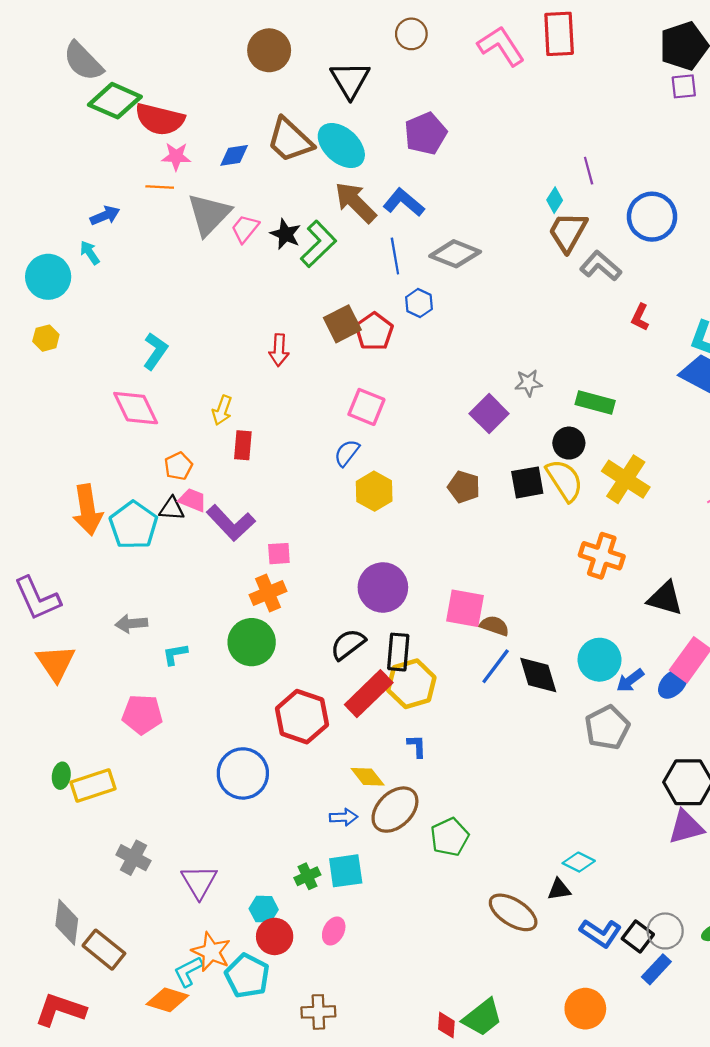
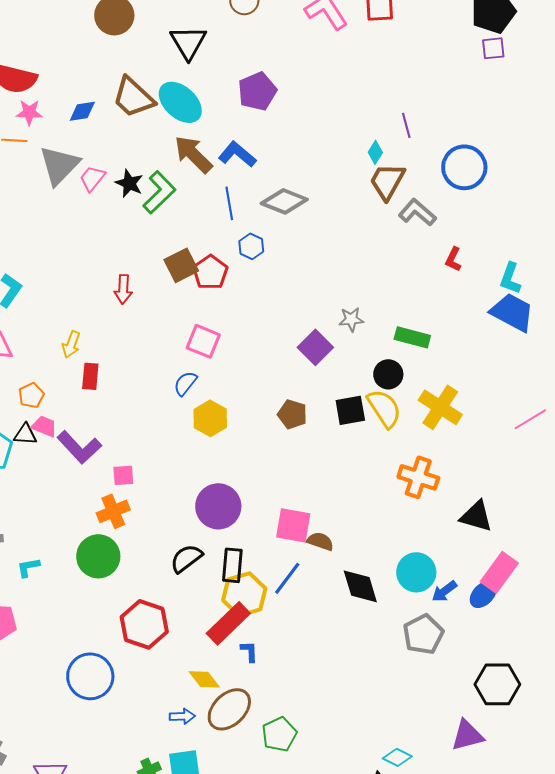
blue line: (496, 666) -> (287, 578), moved
red rectangle: (369, 694) -> (228, 623), moved
purple triangle: (686, 827) -> (467, 735), moved

